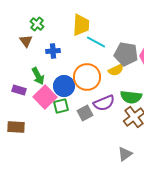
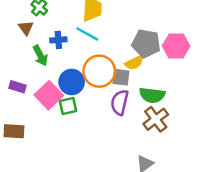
cyan line: (96, 42) -> (87, 34), moved
green arrow: (38, 76) -> (40, 56), moved
purple semicircle: (104, 103) -> (120, 102), turned 125
gray square: (85, 113) -> (121, 77), moved, turned 35

